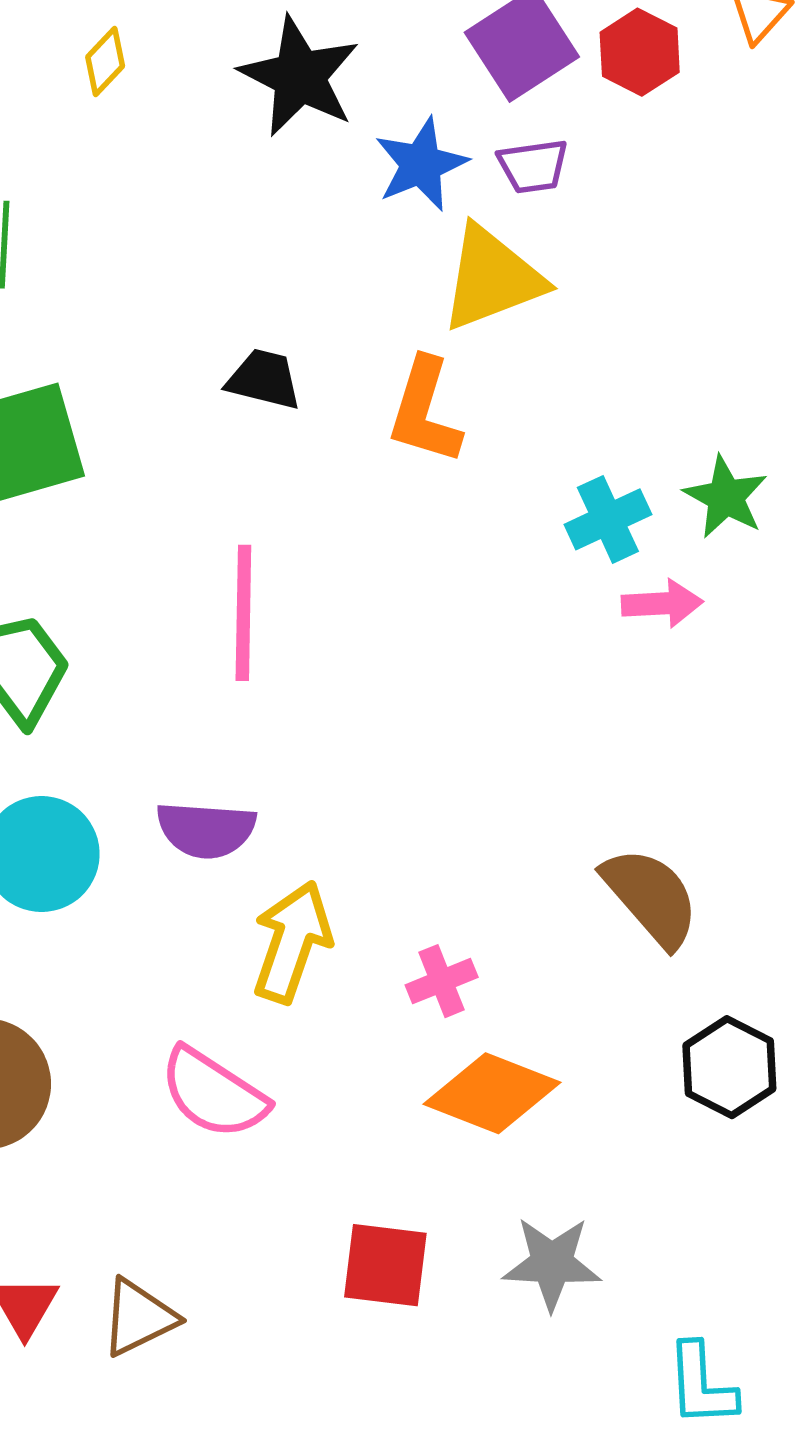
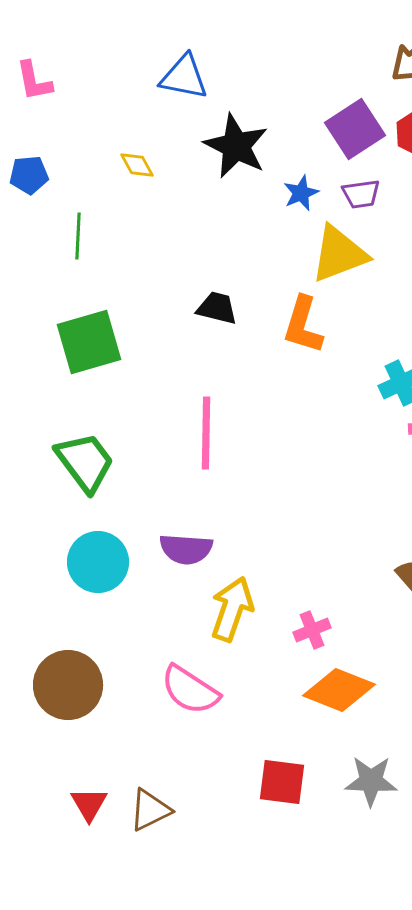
yellow diamond: (105, 61) -> (137, 165), moved, turned -72
blue star: (421, 164) -> (301, 193), size x0.7

